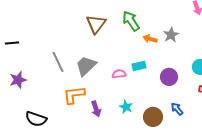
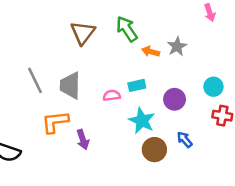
gray trapezoid: (86, 66) -> (70, 85), turned -45
cyan star: (126, 107) -> (142, 121), moved, size x1.5

